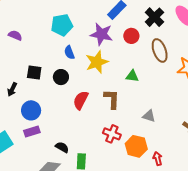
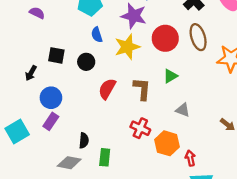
red circle: (131, 36) -> (165, 38), moved, size x1.5
green triangle: (132, 76) -> (170, 76), moved, turned -40
purple rectangle: (32, 131) -> (51, 121), turned -42
black semicircle: (62, 147) -> (84, 141), turned 64

